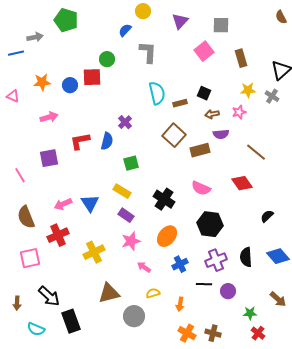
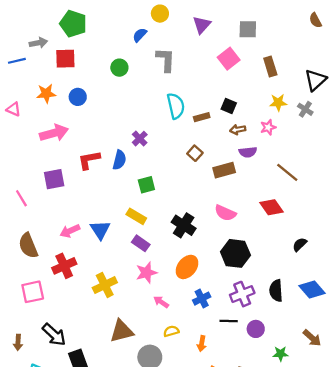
red square: (92, 77) -> (65, 59), moved
pink arrow: (49, 117) -> (54, 133), size x1.4
brown square: (174, 135) -> (195, 153), size x0.6

